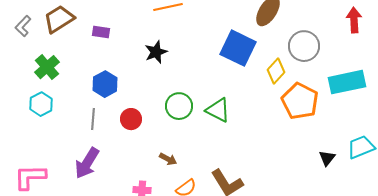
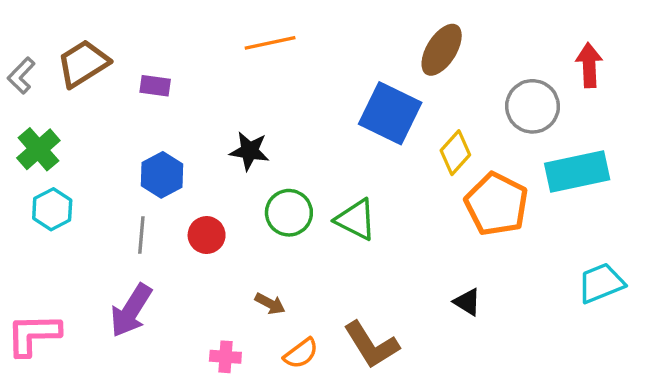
gray circle: (304, 46) -> (533, 106), moved
black star: (156, 52) -> (249, 151), moved, turned 30
green cross: (47, 67) -> (38, 149), moved
black triangle: (327, 158) -> (467, 302), moved, turned -36

